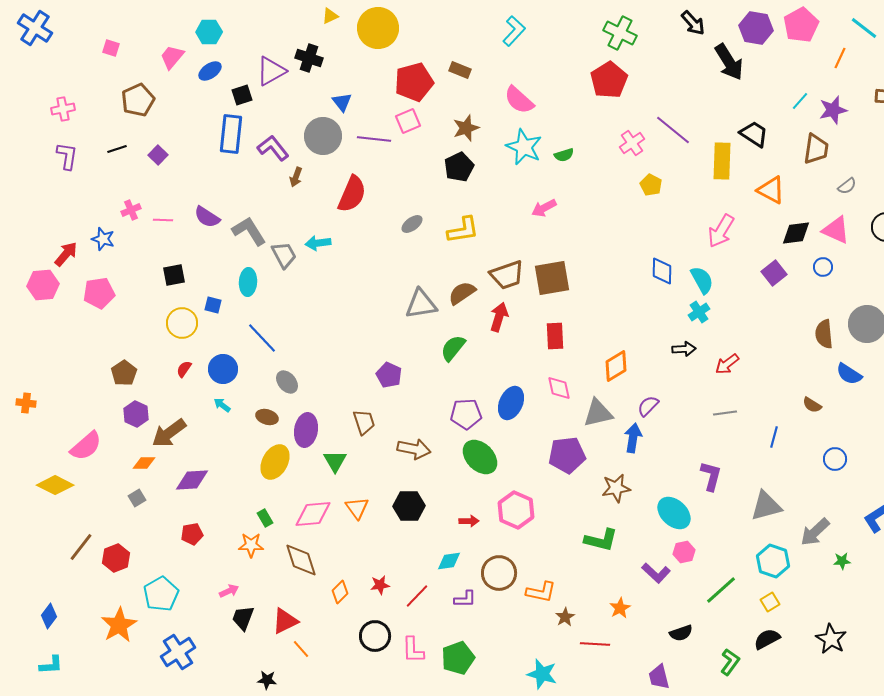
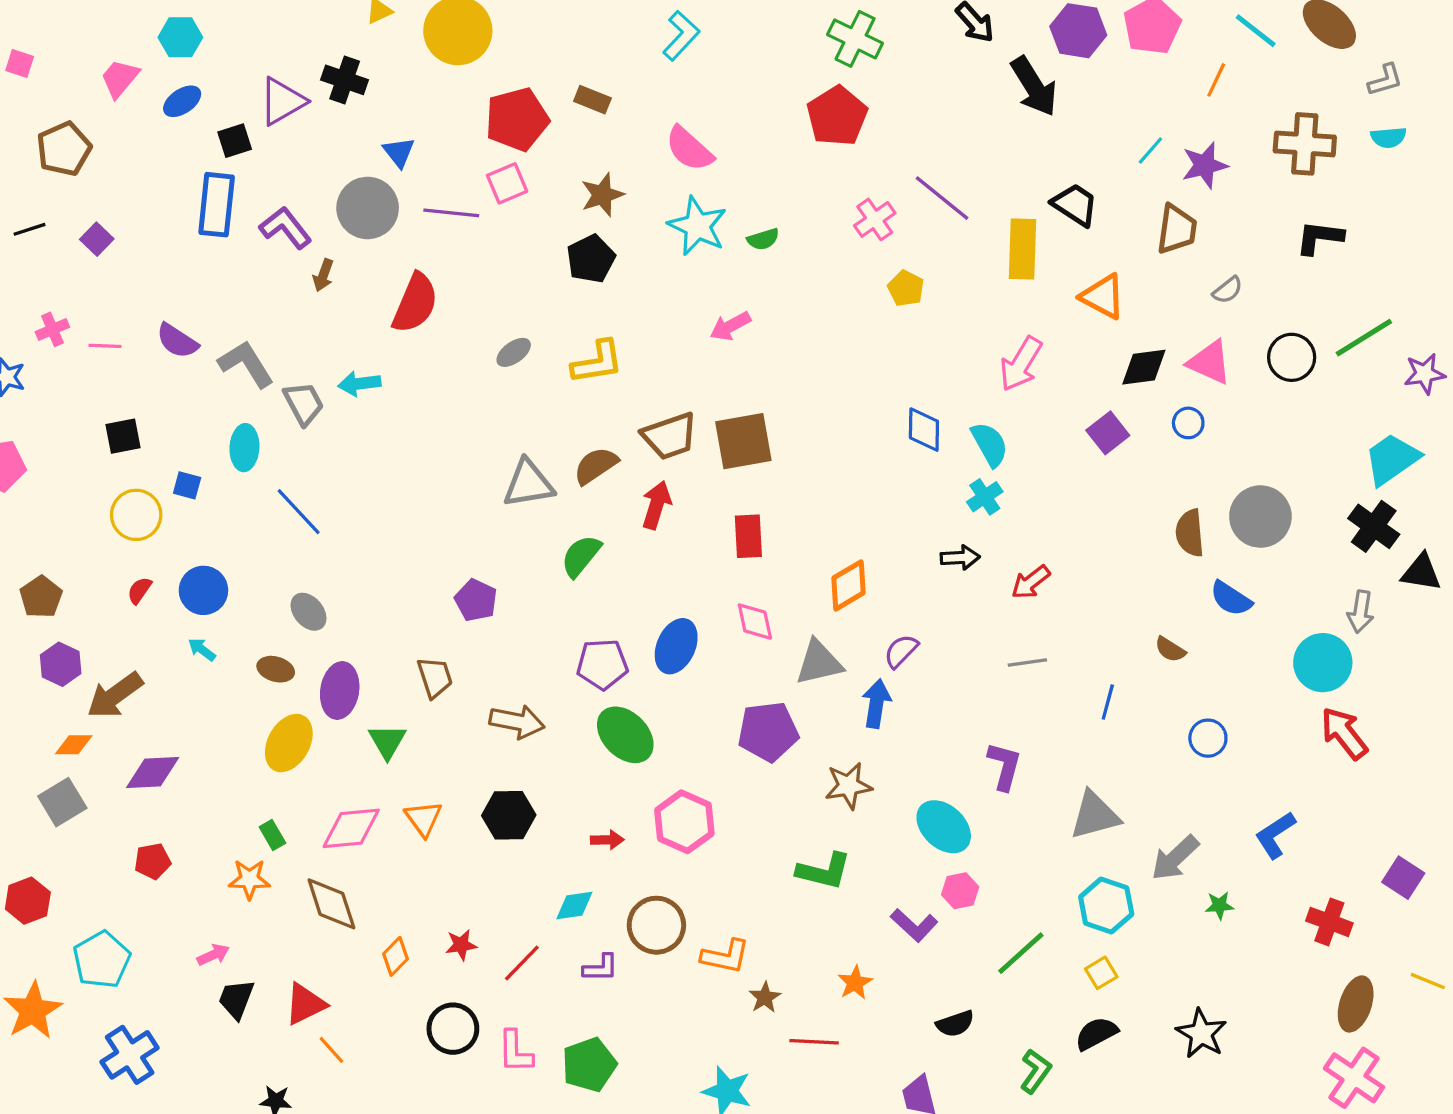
blue line: (262, 338) -> (299, 512), moved
gray square: (137, 498) -> (62, 802), size x1.6

